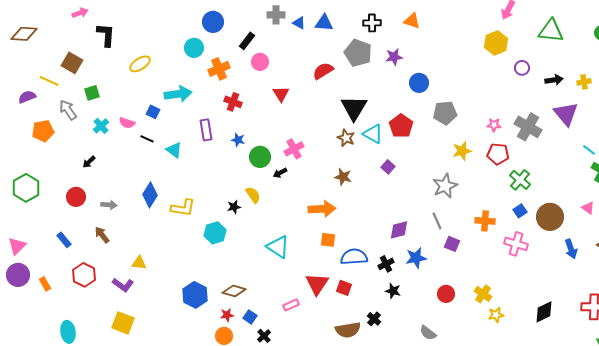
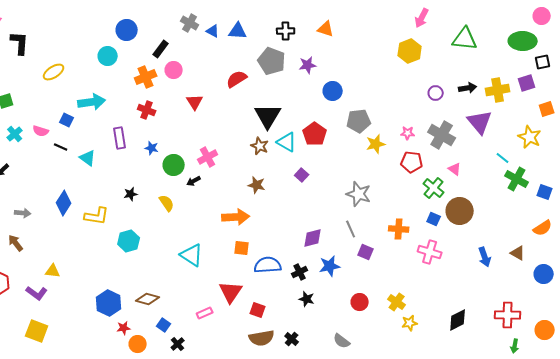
gray cross: (276, 15) -> (190, 23), turned 30
purple circle: (522, 68) -> (436, 93), moved
orange cross: (219, 69) -> (146, 77), moved
yellow cross: (584, 82) -> (498, 90), size x1.6
yellow star: (462, 151) -> (376, 144), moved
gray star: (445, 186) -> (359, 194), turned -30
black star: (234, 207) -> (131, 194), moved
pink triangle: (588, 208) -> (455, 169), moved
blue square: (520, 211) -> (434, 219), turned -32
brown circle: (550, 217) -> (460, 211), moved
red square: (344, 288) -> (258, 310), moved
red star: (227, 315) -> (124, 328), moved
black cross: (374, 319) -> (292, 339), moved

